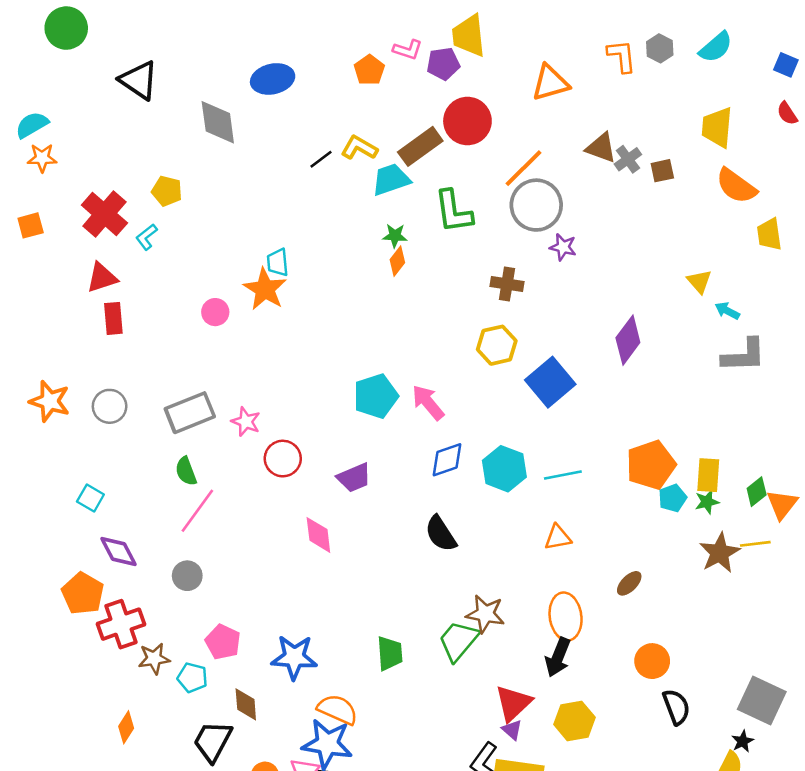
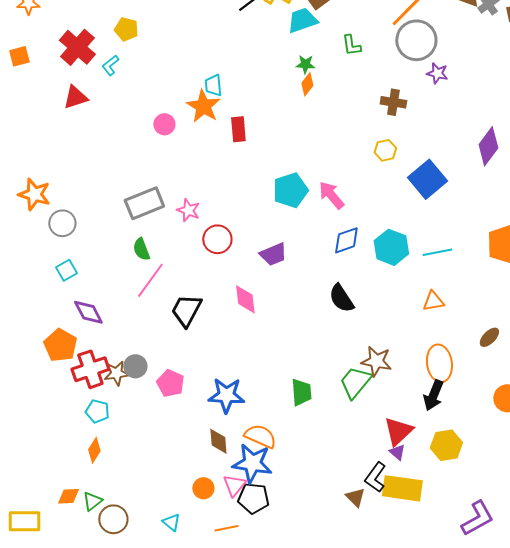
green L-shape: (453, 211) -> (351, 45), size x0.6
red rectangle: (113, 318) -> (238, 129), moved
yellow hexagon: (497, 345) -> (385, 150), size x0.7
gray circle: (110, 406) -> (62, 223), moved
cyan square: (90, 498) -> (66, 270), turned 30
gray circle: (187, 576) -> (135, 366), moved
brown star: (154, 659) -> (116, 373), moved
cyan pentagon: (192, 678) -> (97, 411), moved
brown diamond: (246, 704) -> (218, 441), moved
black trapezoid: (213, 741) -> (186, 310), moved

